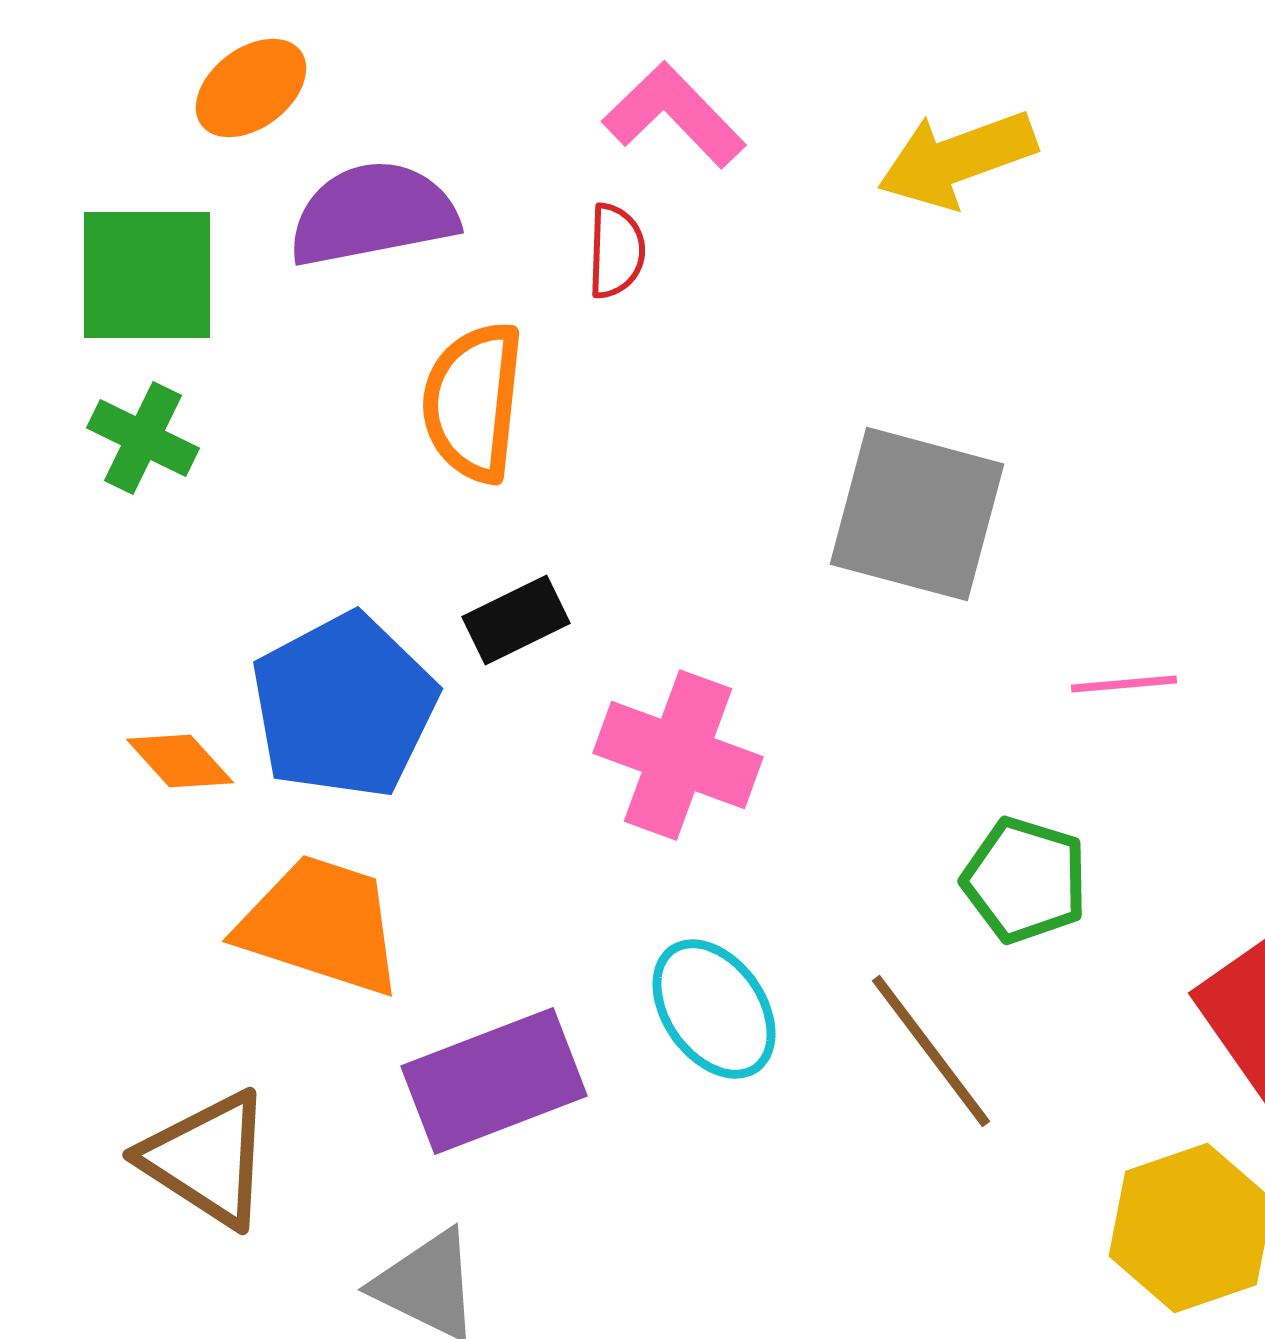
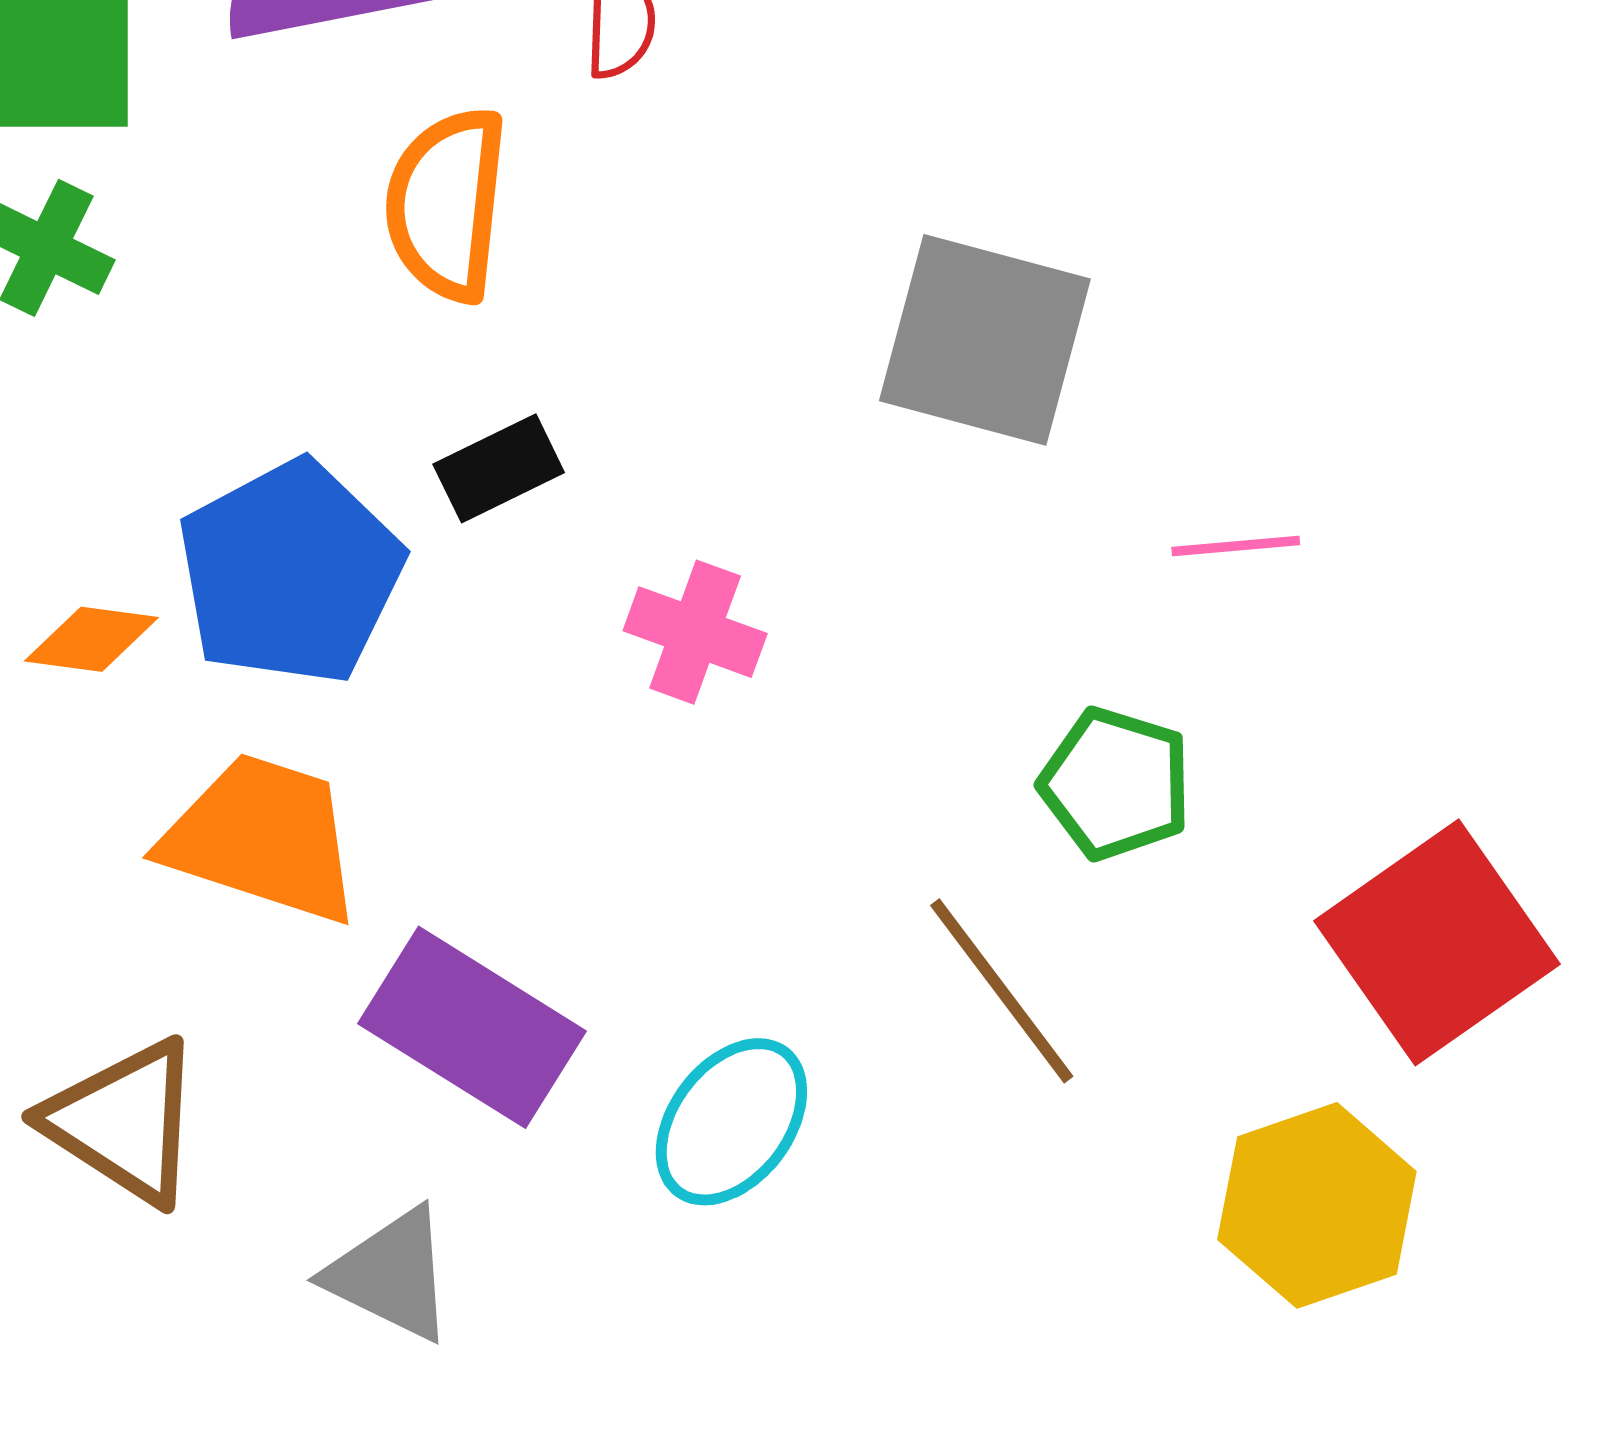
pink cross: (678, 755) -> (695, 632), size x0.7
orange diamond: (180, 761) -> (91, 639), turned -40
cyan ellipse: (714, 1009) -> (731, 1122), moved, turned 72
purple rectangle: (494, 1081) -> (472, 1027), turned 53

